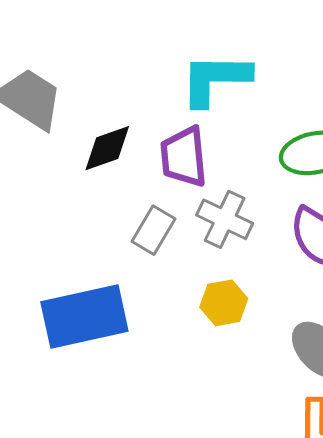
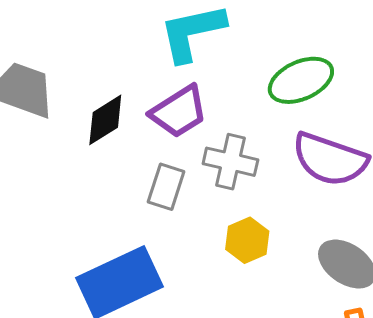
purple trapezoid: (184, 157) -> (179, 112), turned -104

